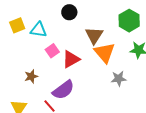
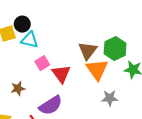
black circle: (69, 12) -> (22, 24), moved
green hexagon: (129, 21) -> (115, 49), moved
red triangle: (71, 59) -> (61, 74), turned -42

